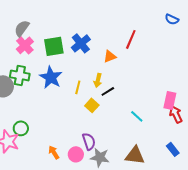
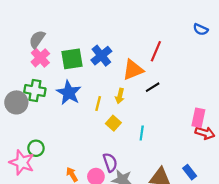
orange triangle: (110, 56) -> (133, 70), size x1.5
black line: (108, 91) -> (153, 87), moved
red arrow: (176, 114) -> (205, 133), turned 132
cyan line: (137, 116) -> (142, 133), moved, turned 56
blue rectangle: (173, 149) -> (190, 172), moved

